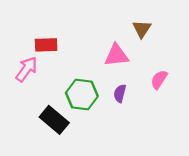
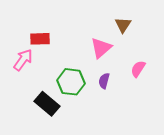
pink triangle: (116, 55) -> (101, 48), turned -35

